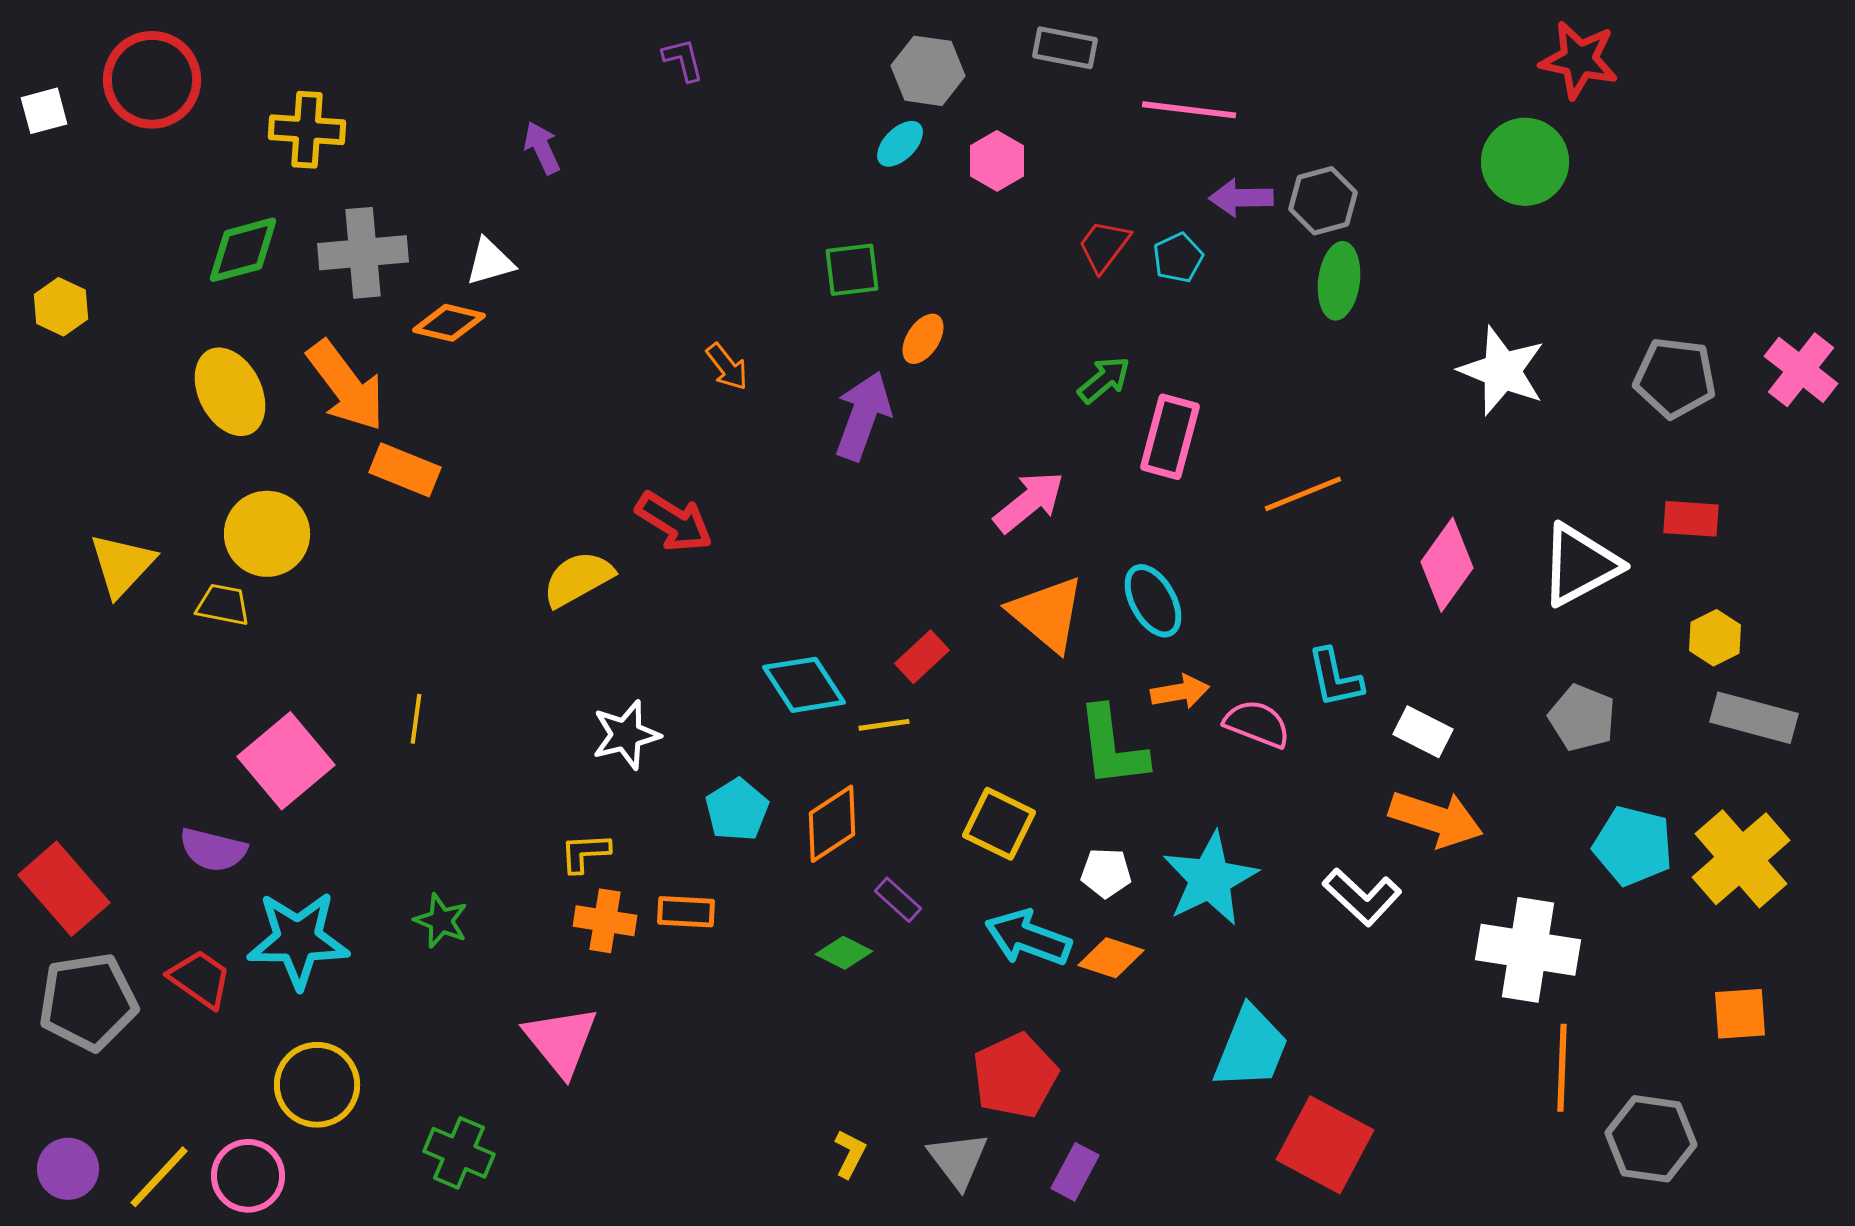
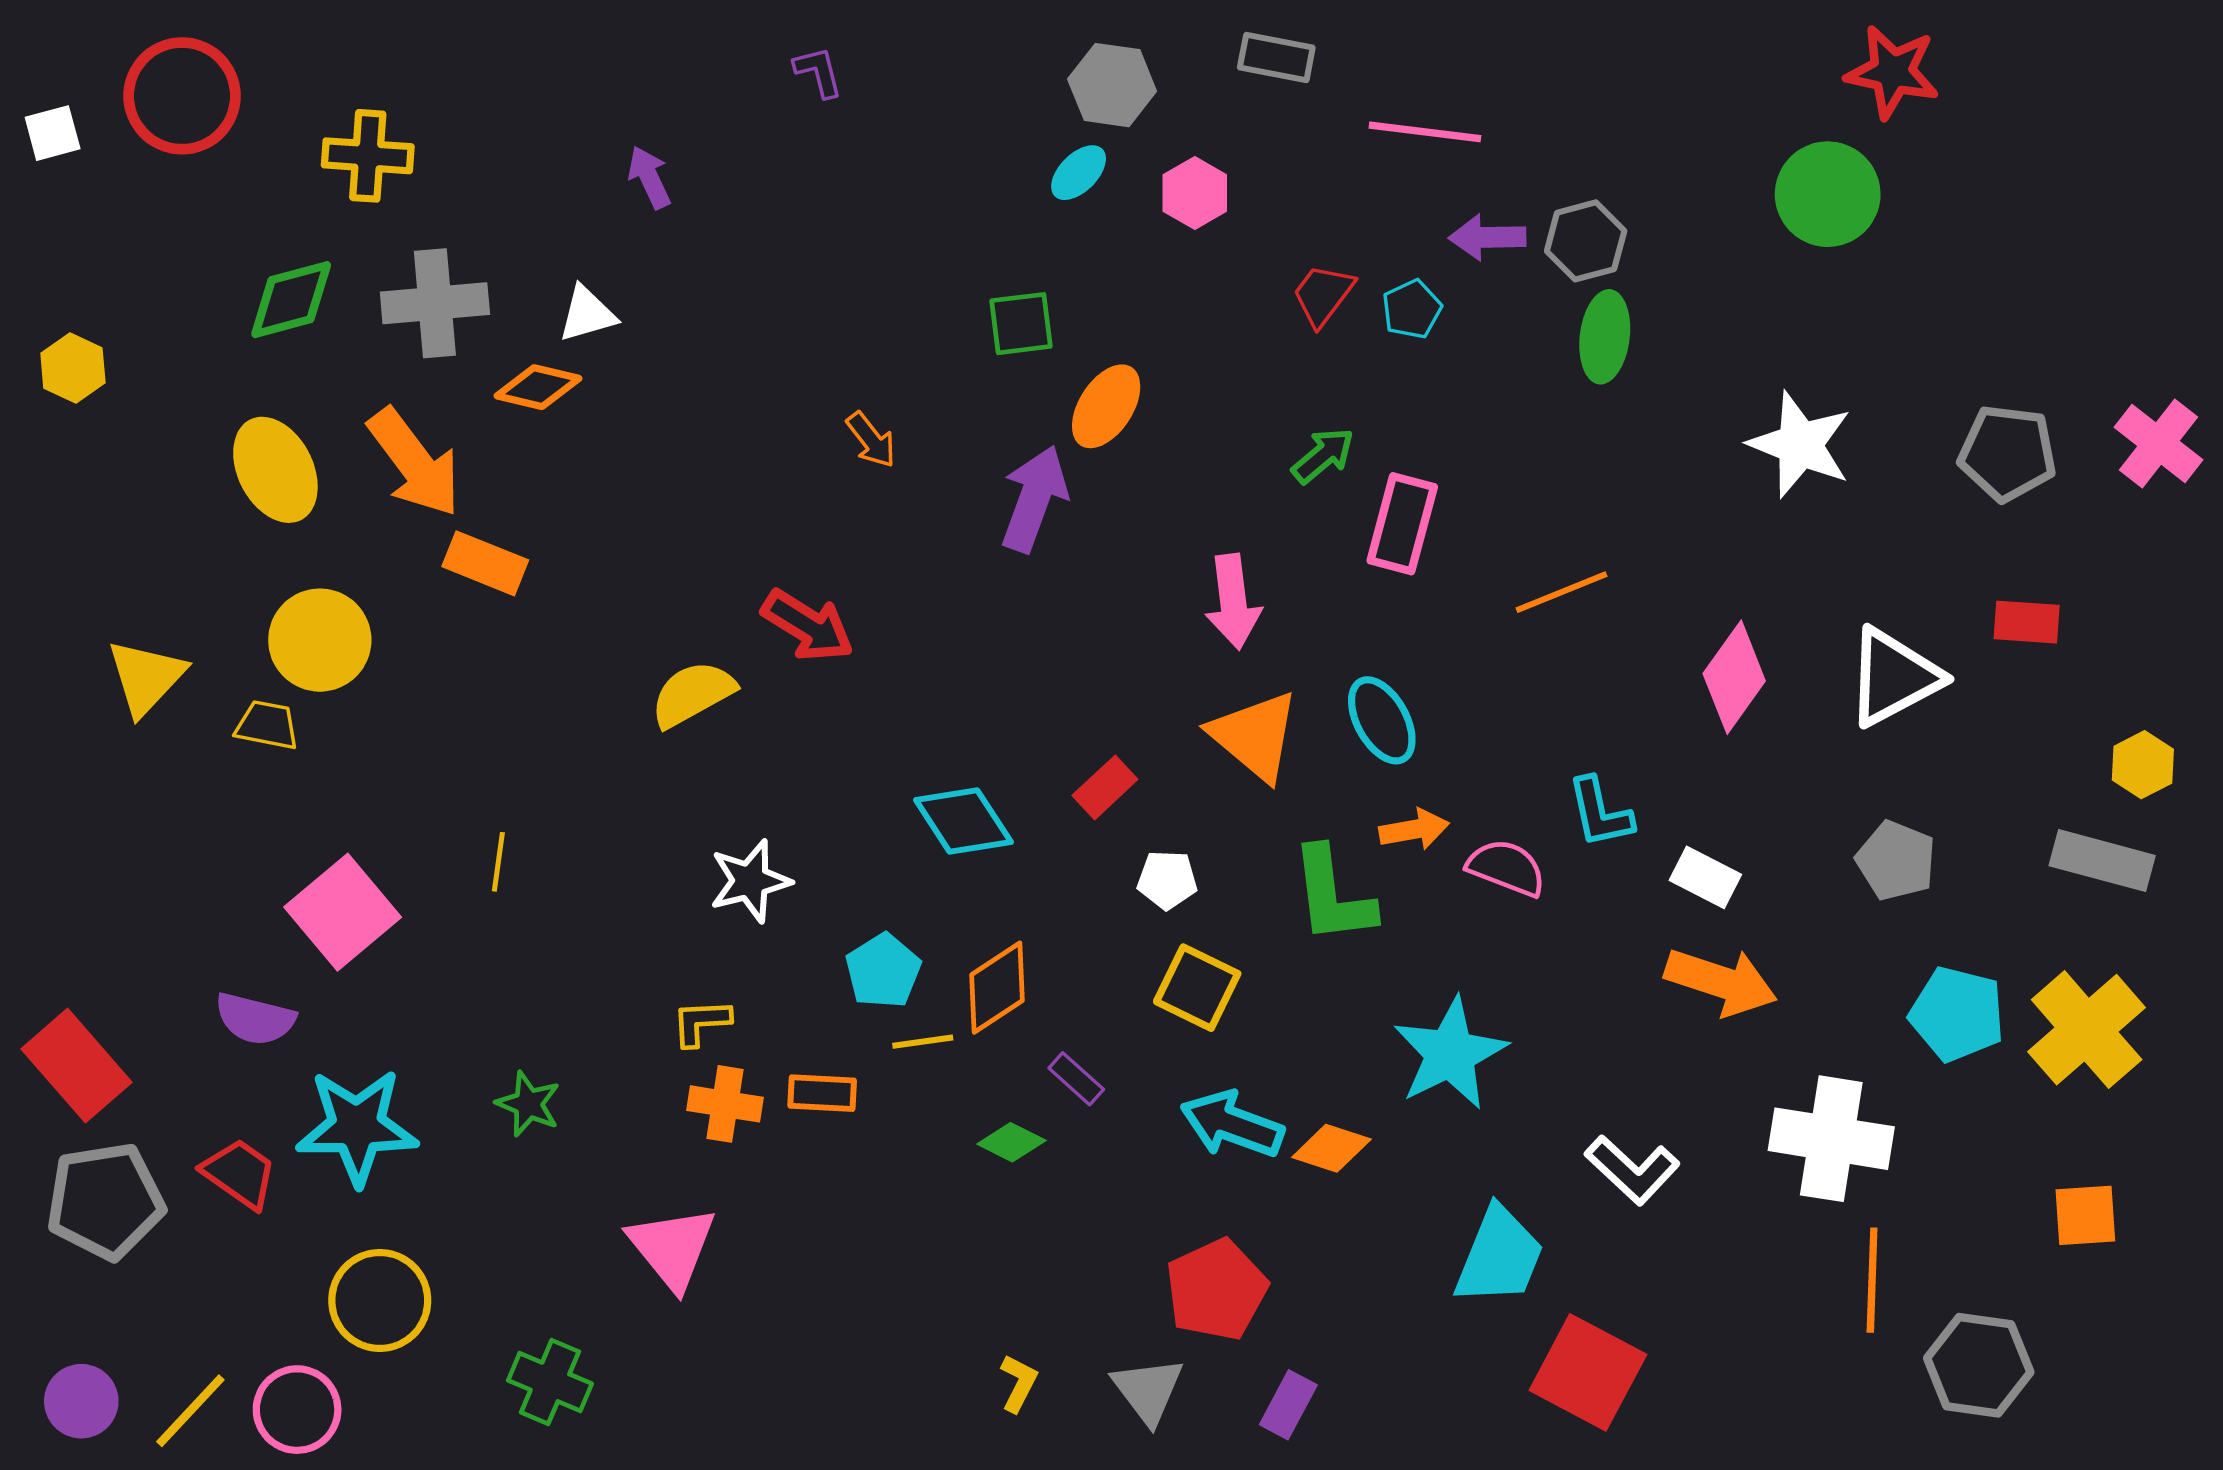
orange ellipse: (923, 339) -> (1106, 406), size x1.4
pink arrow: (1029, 502) -> (1233, 602), turned 122
yellow hexagon: (1715, 638) -> (2143, 765), moved
yellow line: (884, 725) -> (923, 1042), moved
white pentagon: (1106, 873) -> (1167, 880), moved
white L-shape: (1362, 897) -> (1632, 1170), moved

